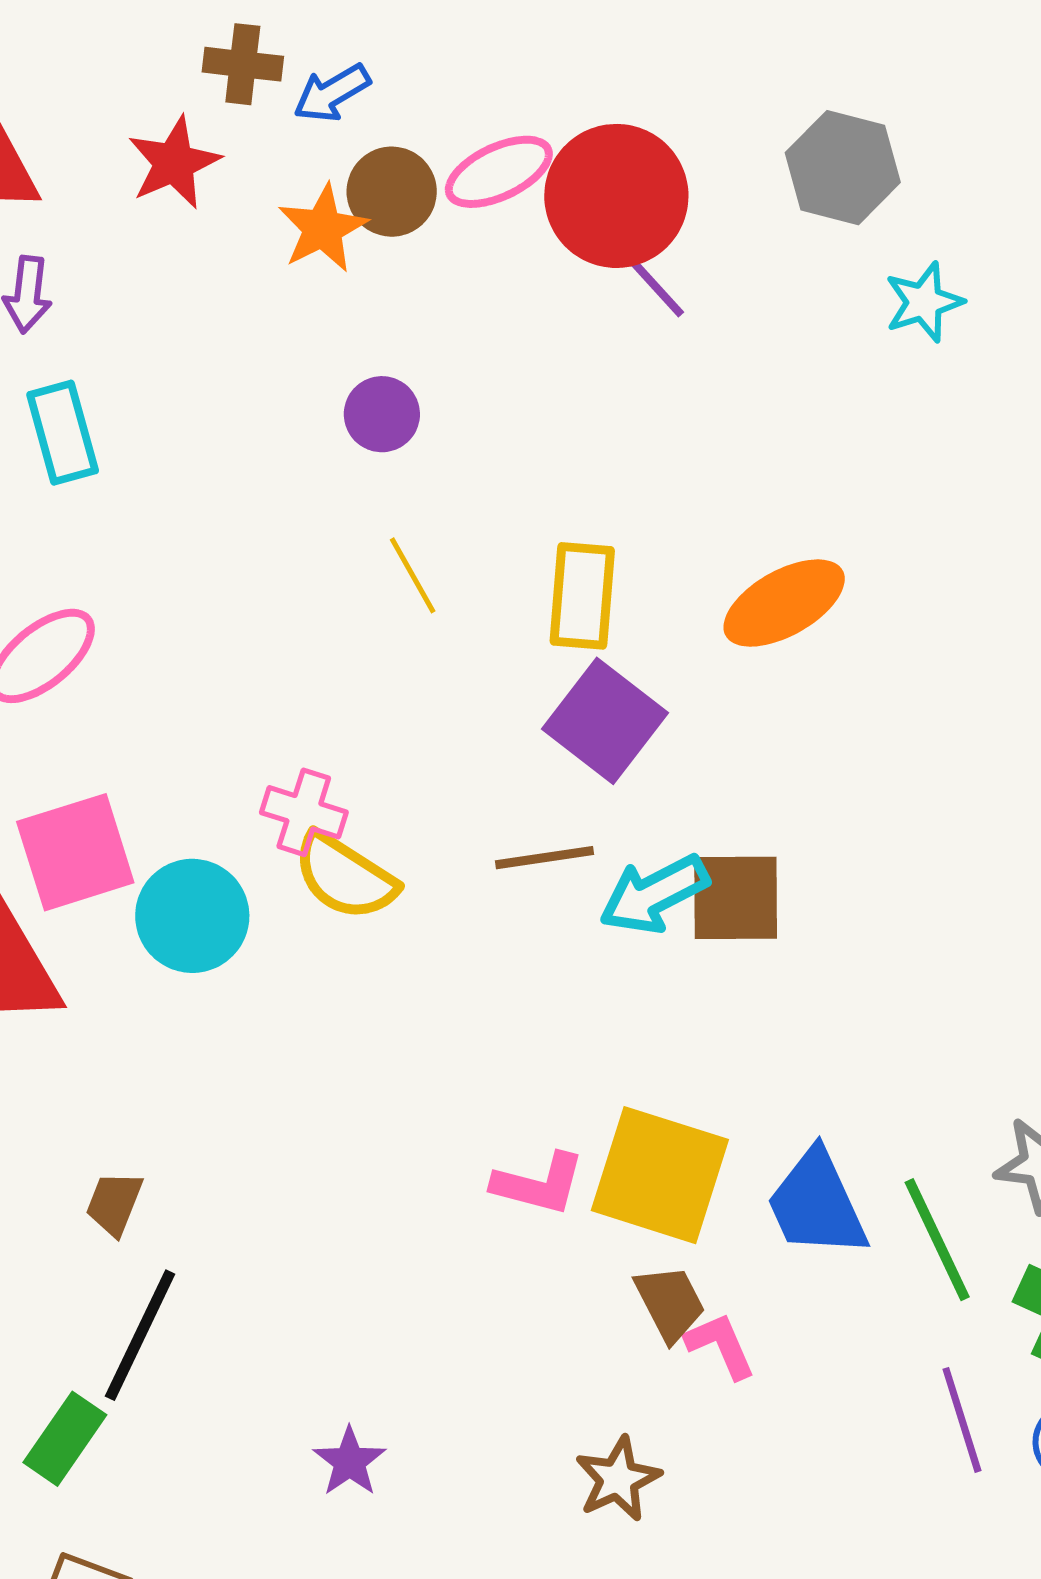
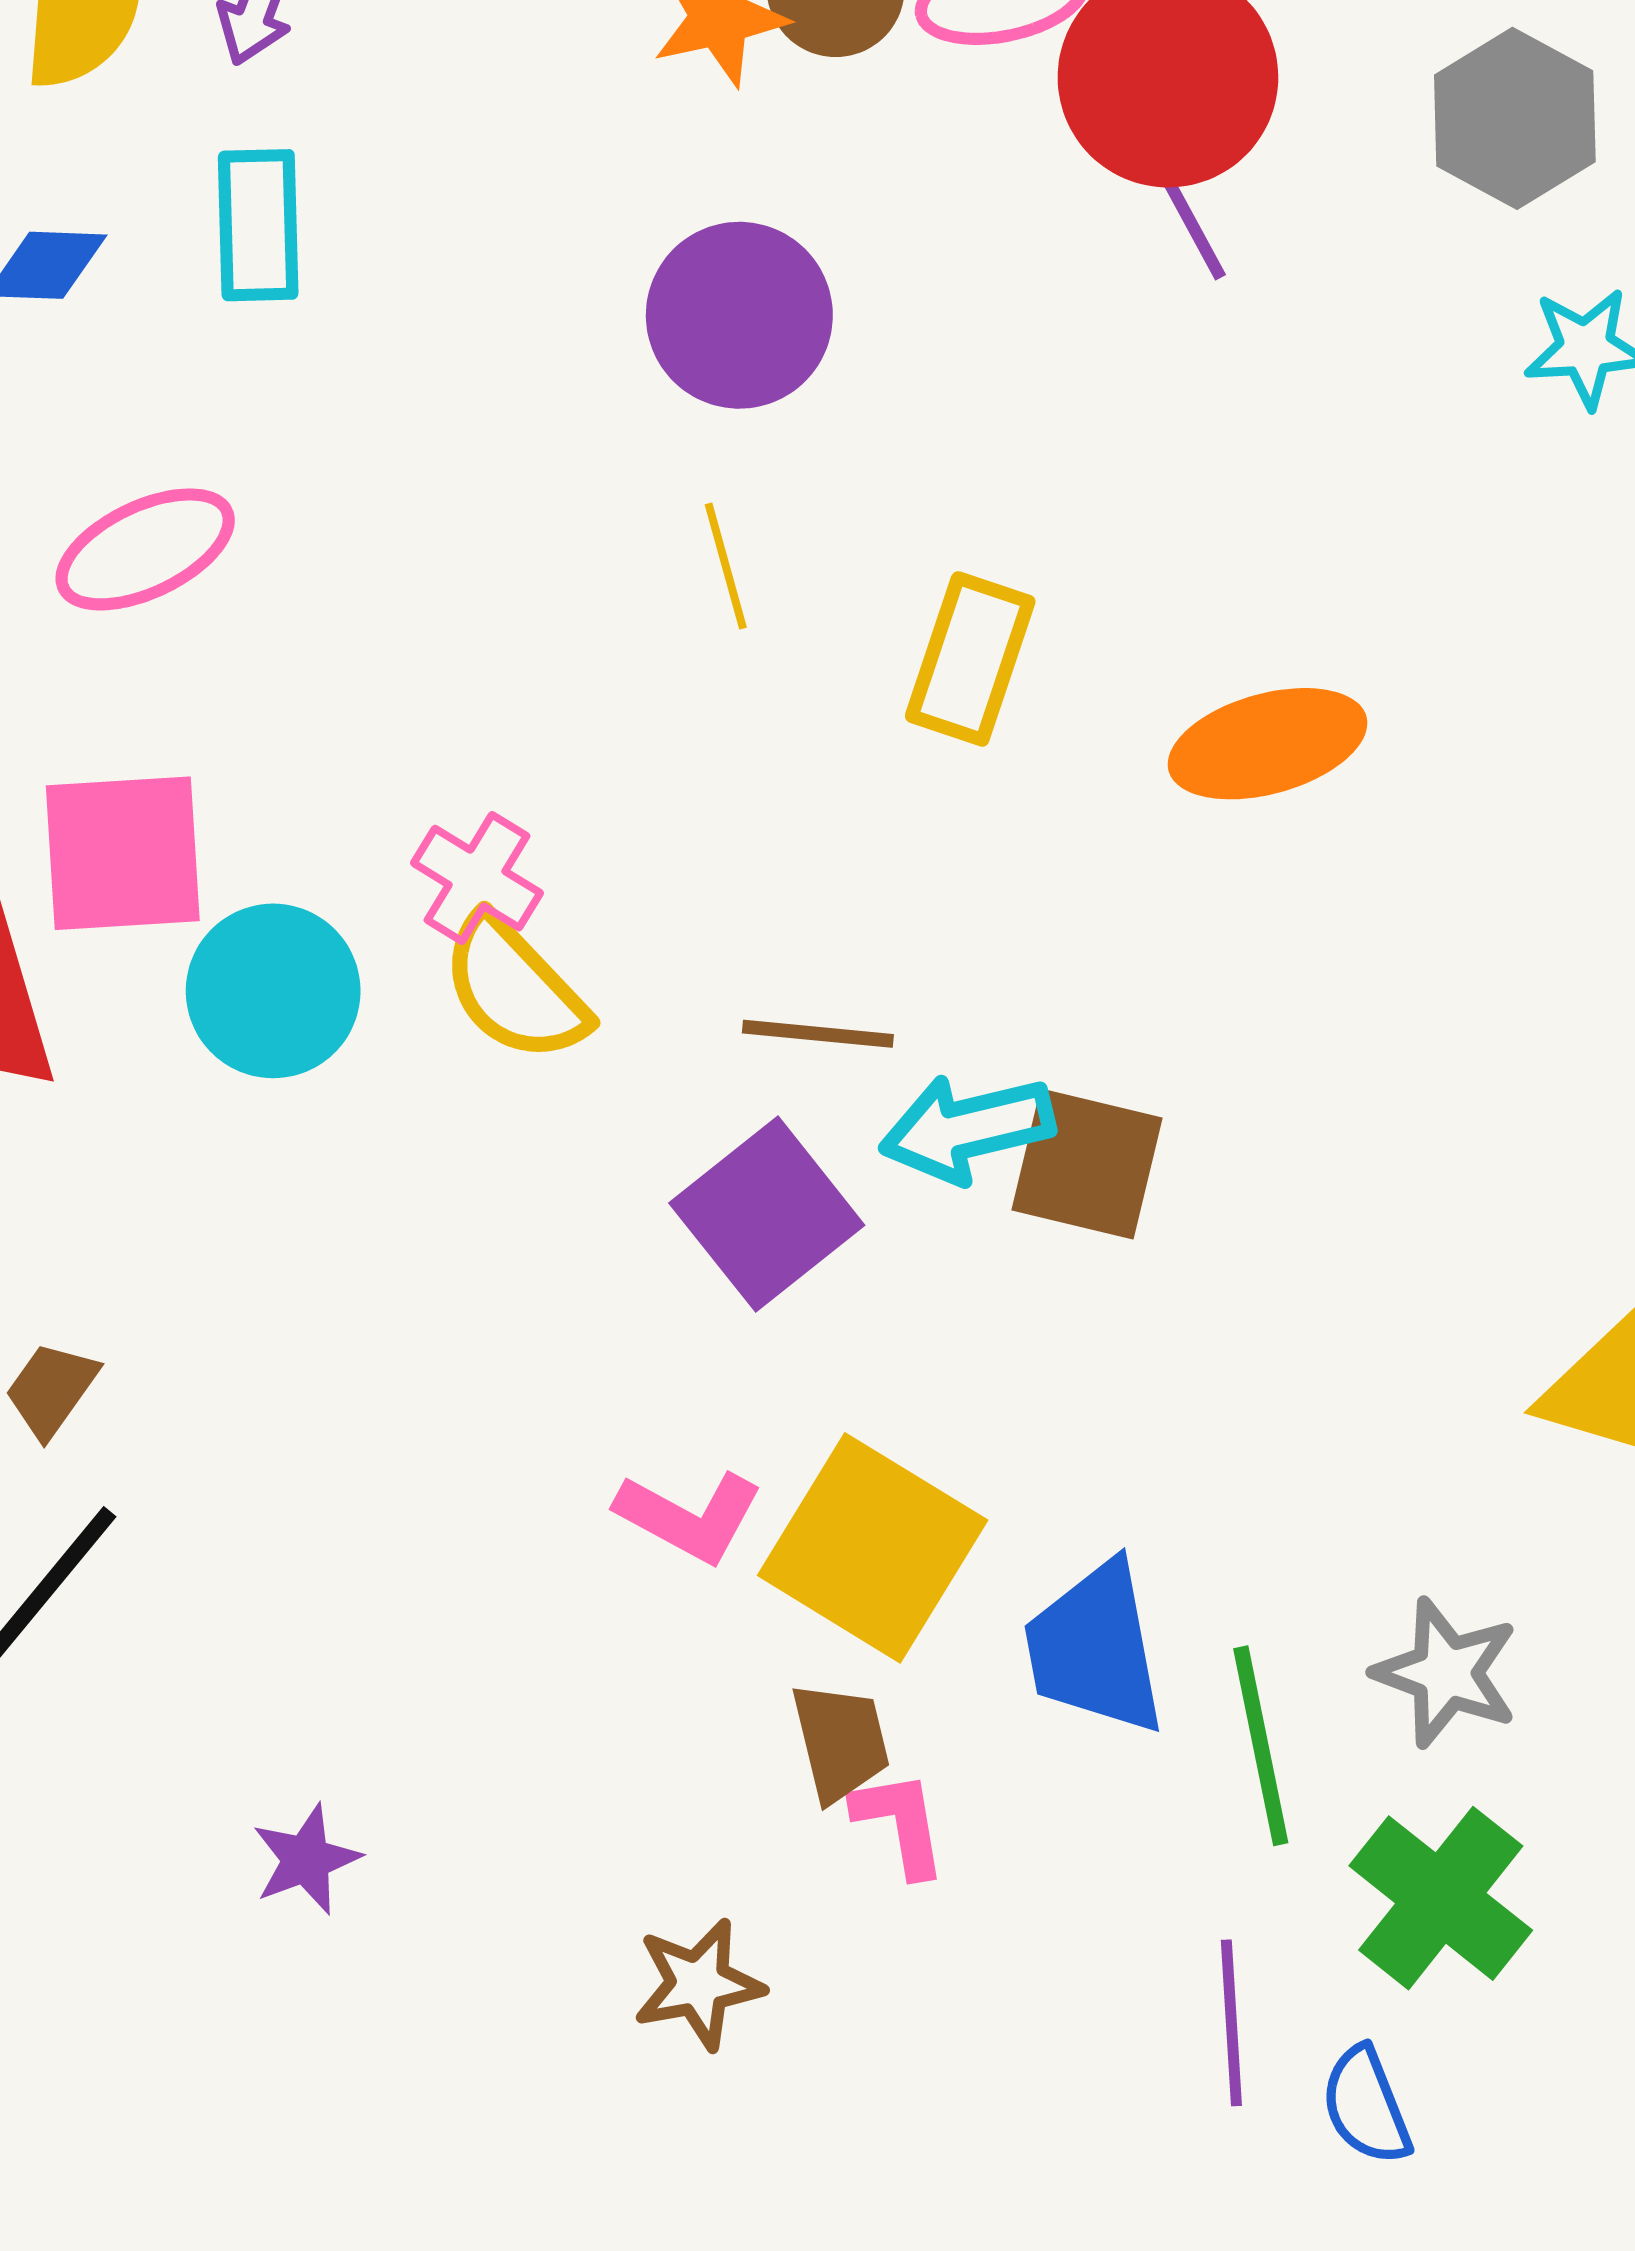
purple circle: (382, 414) -> (739, 315), size x1.6
purple square: (605, 721) -> (767, 1214), moved

